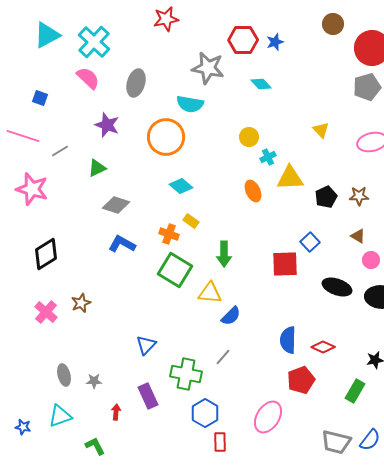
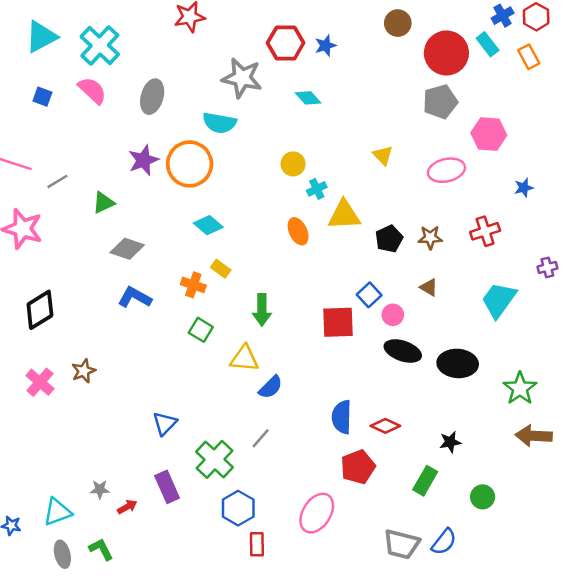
blue square: (40, 98) -> (42, 97), moved
purple star: (107, 125) -> (143, 160), moved, turned 30
pink circle: (371, 260) -> (393, 315), moved
green square: (175, 270) -> (201, 330), size x0.6
green cross: (186, 374) -> (214, 459), turned 32
gray ellipse: (64, 375) -> (62, 554), moved
gray star: (94, 381) -> (100, 489), moved
red arrow: (116, 412) -> (127, 507), turned 56

